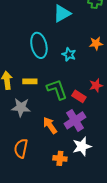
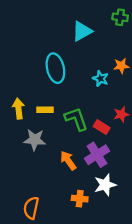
cyan star: (69, 54) -> (100, 79), moved
orange semicircle: (21, 148) -> (31, 208), moved

